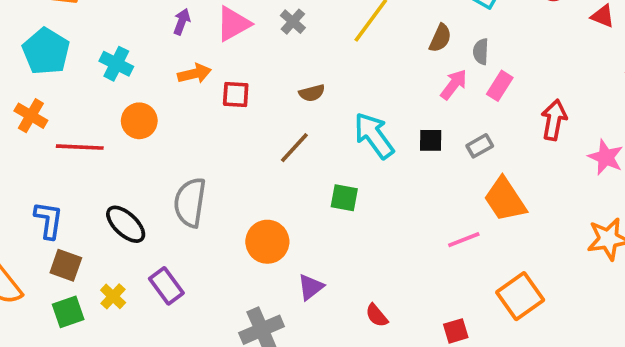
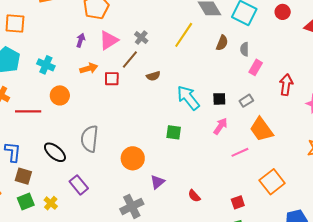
pink arrow: (454, 85) -> (221, 126), moved
brown line: (294, 148) -> (130, 59), moved
yellow cross: (113, 296) -> (51, 203), moved

